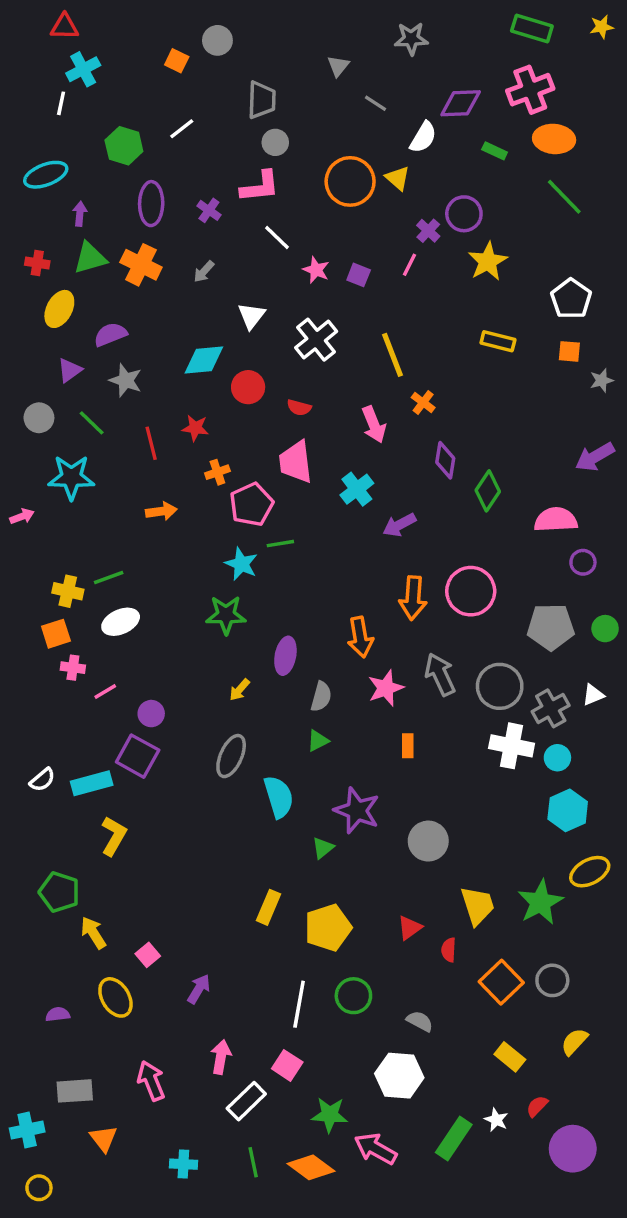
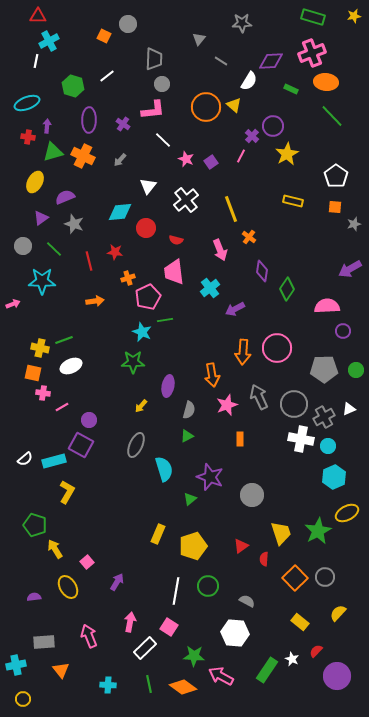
red cross: (37, 263) -> (28, 137), moved
purple square: (359, 275) -> (211, 162), turned 32
orange square: (56, 634) -> (33, 373), turned 30

